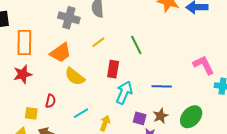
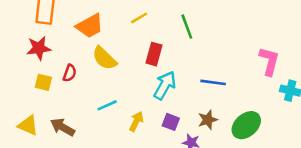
pink L-shape: (204, 65) -> (269, 61), turned 35
red semicircle: (50, 101) -> (70, 73), moved
yellow square: (31, 113) -> (43, 82), moved
purple square: (140, 118) -> (171, 122), moved

